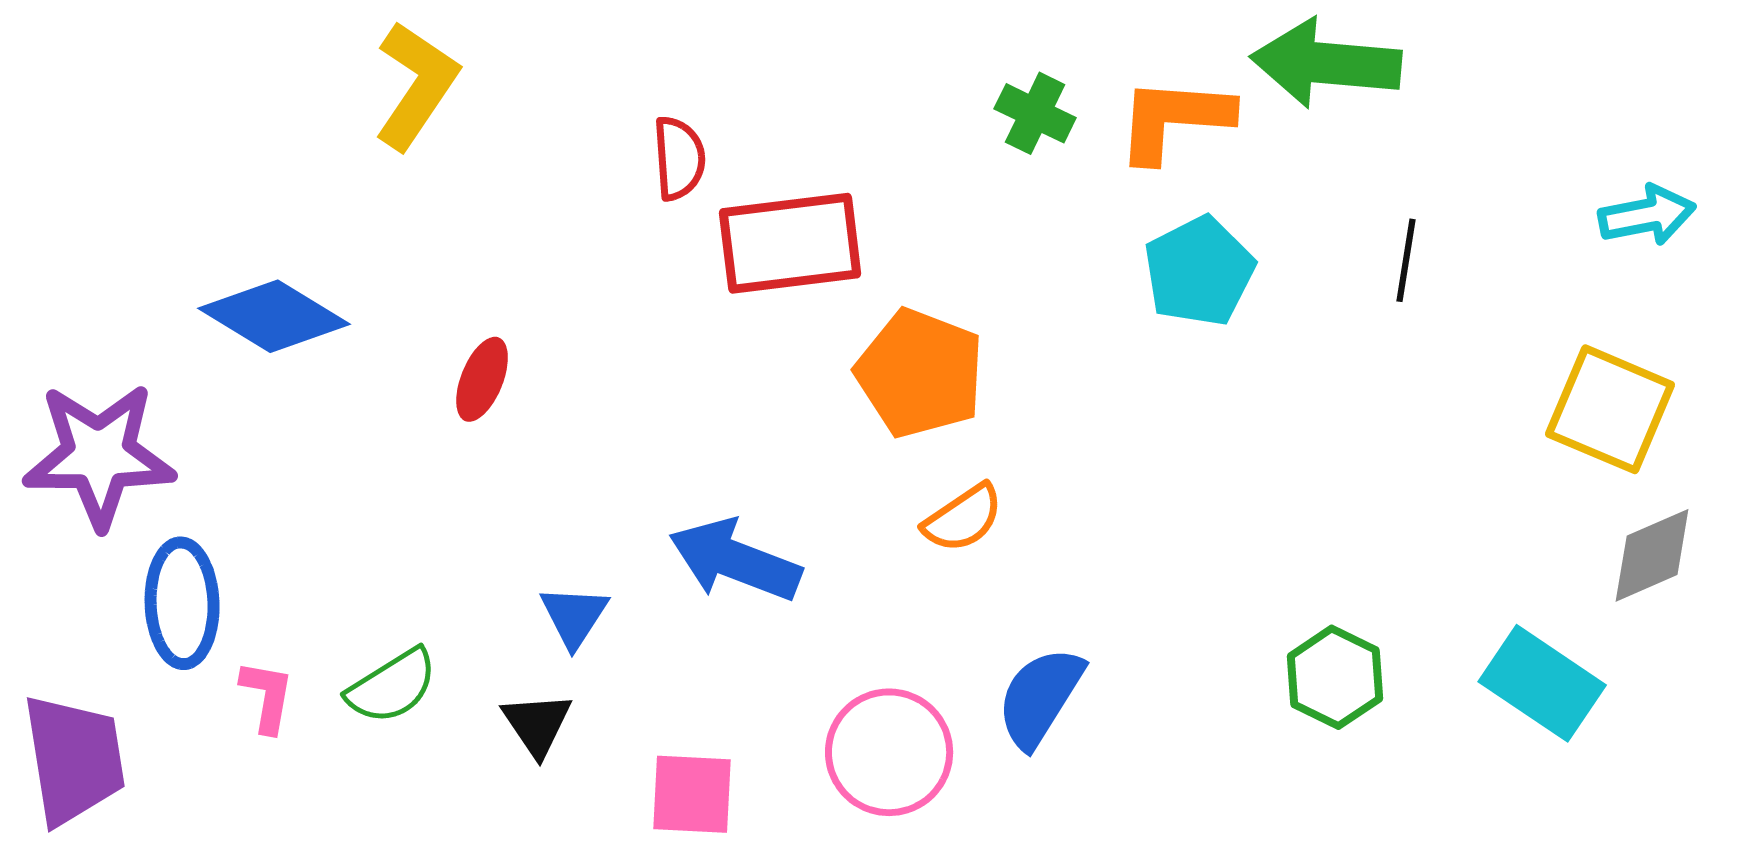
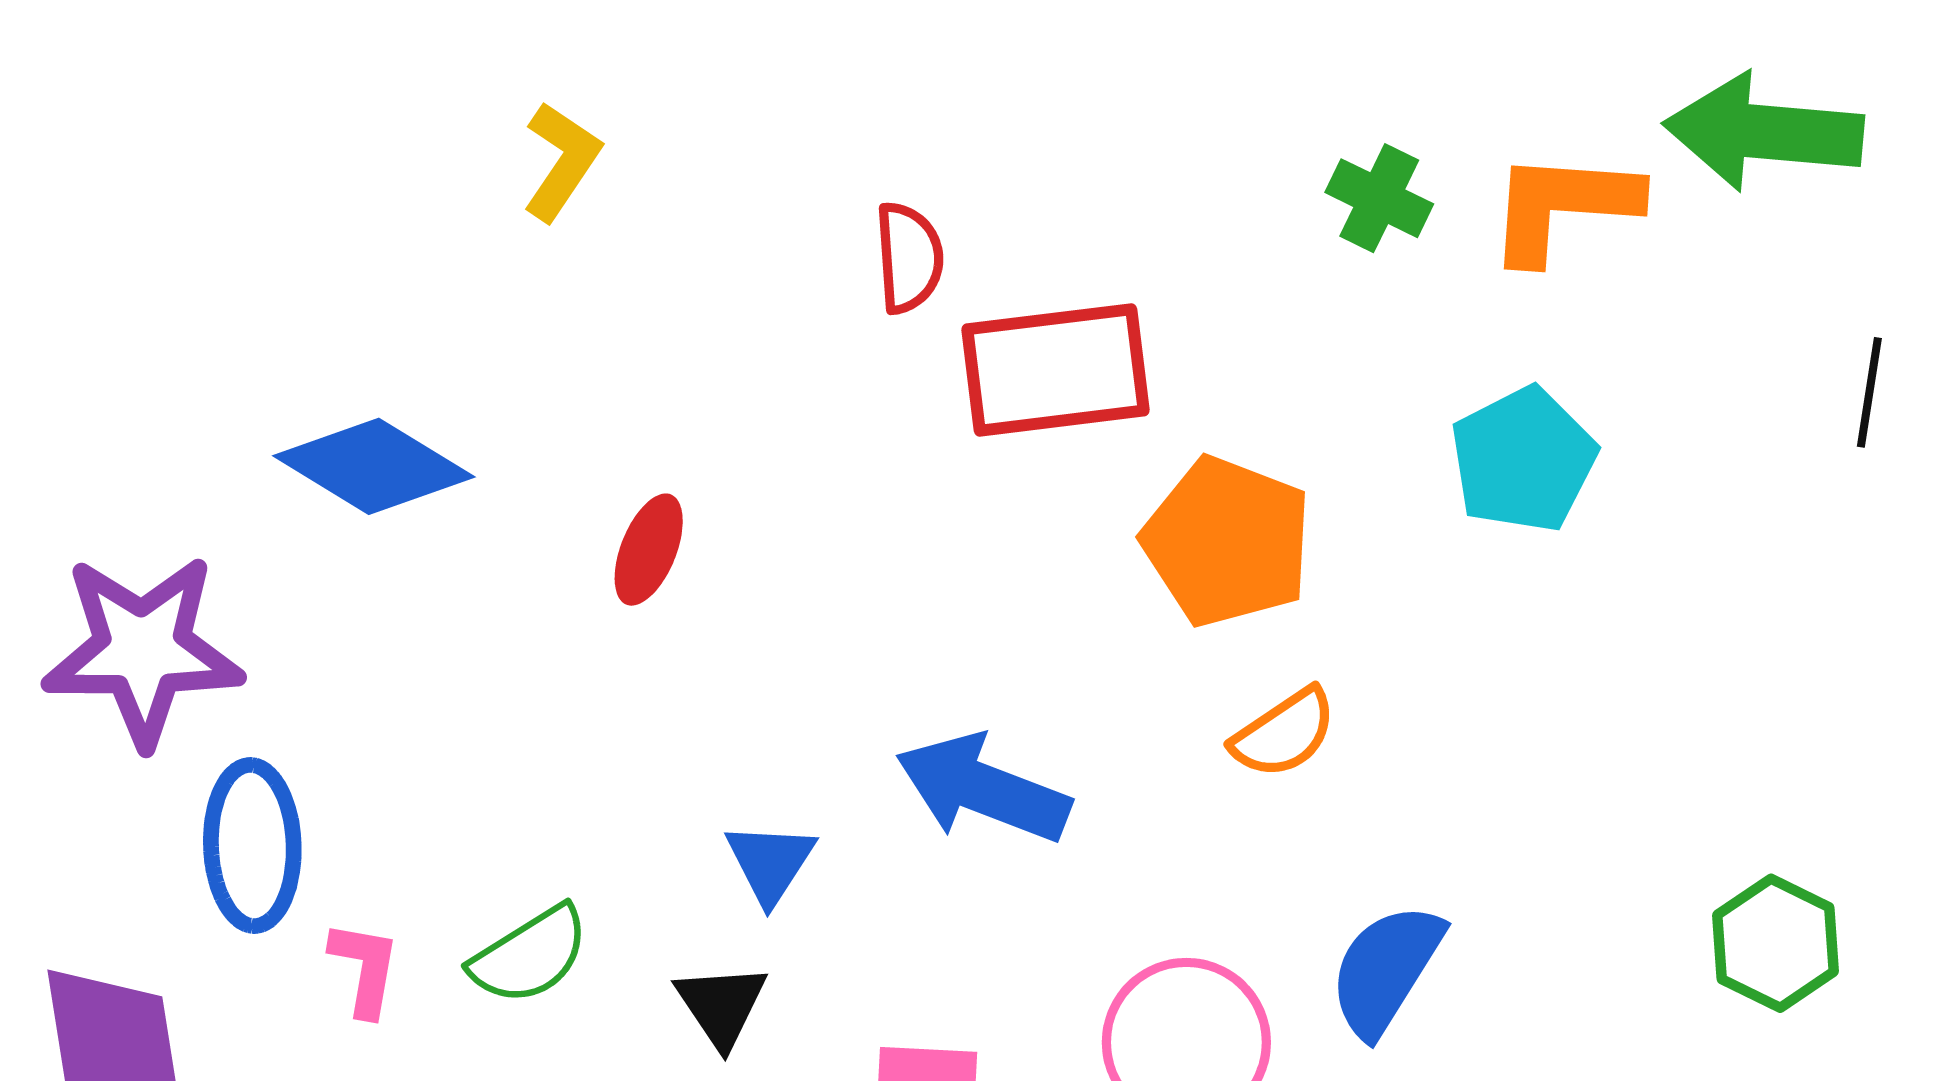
yellow L-shape: (416, 85) -> (561, 161), size x0.7
cyan pentagon: (1199, 271) -> (1523, 460), moved

